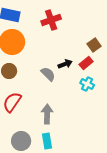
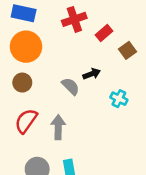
red rectangle: (86, 63) -> (104, 33), moved
gray arrow: (47, 114) -> (58, 127), moved

